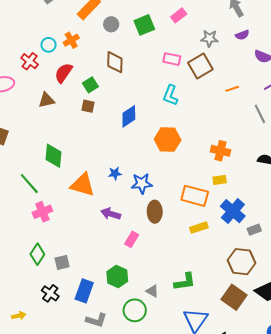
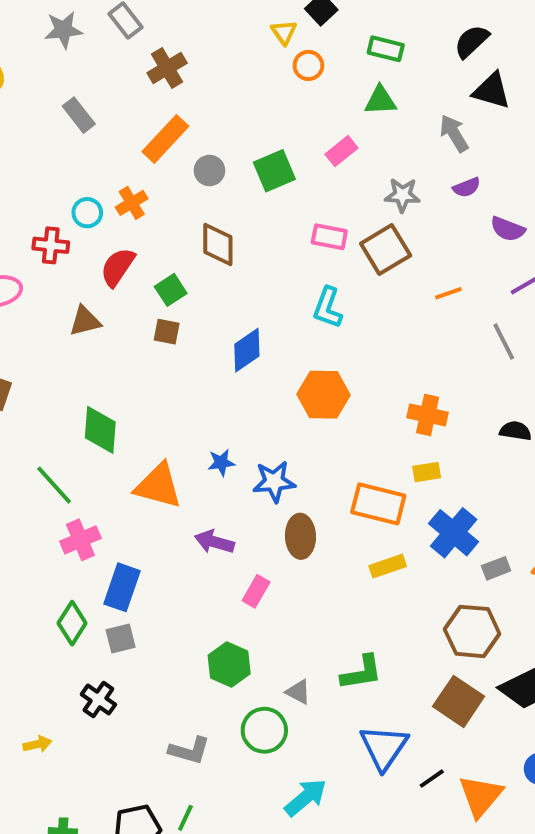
red cross: (30, 61) -> (51, 245), turned -30
blue rectangle: (84, 291) -> (122, 587), moved

